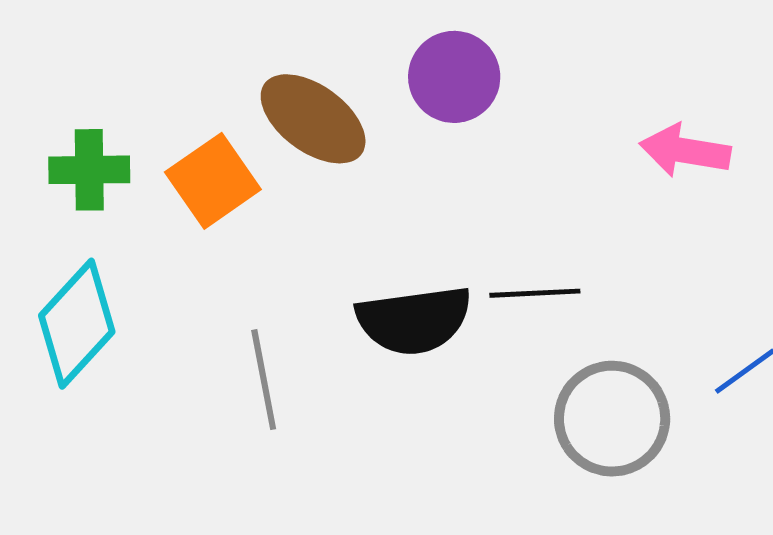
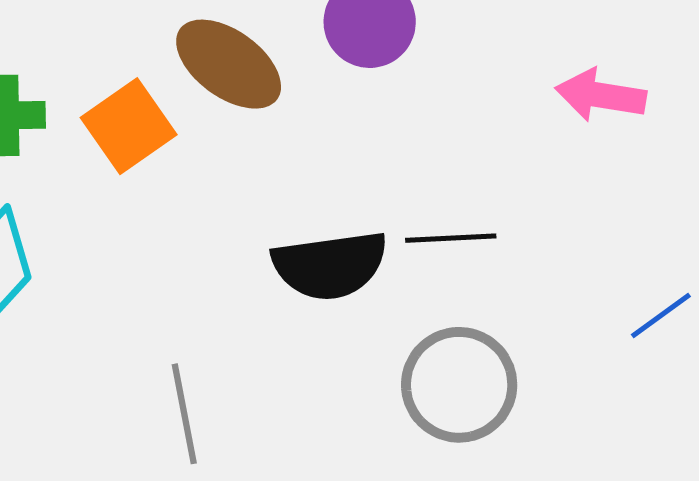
gray line: (264, 380) -> (184, 414), moved
gray circle: (612, 419) -> (459, 385), moved

